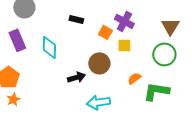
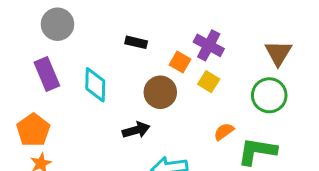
yellow square: (124, 45) -> (209, 82), turned 32
brown circle: (99, 63) -> (160, 92), moved

